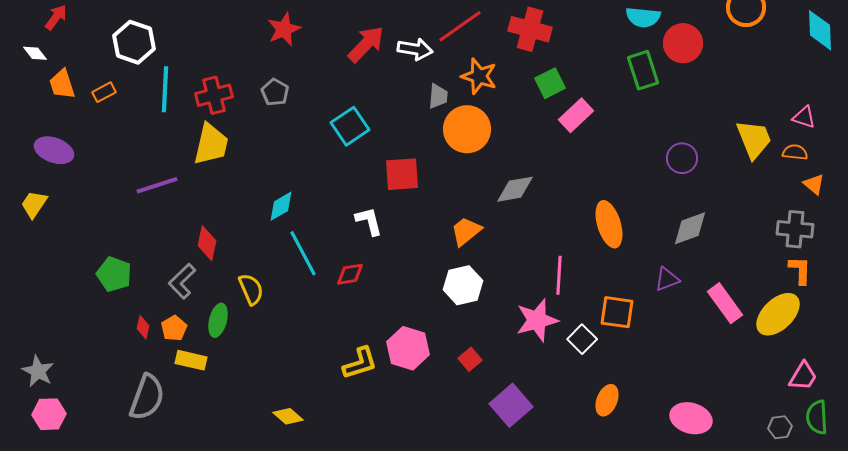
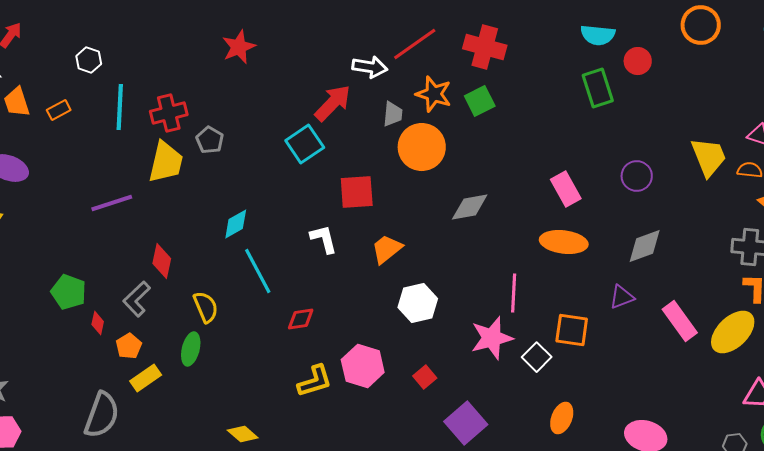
white hexagon: (134, 42) -> (89, 60), size x0.6
red circle: (683, 43) -> (638, 61), size x0.7
red arrow: (366, 44) -> (333, 103), moved
green square: (550, 83) -> (480, 101), moved
gray pentagon: (275, 92) -> (210, 140), moved
pink rectangle: (576, 115) -> (566, 189), moved, turned -76
orange ellipse: (609, 224) -> (564, 242), turned -66
orange trapezoid: (466, 231) -> (387, 249), moved
red diamond: (350, 274) -> (301, 319), moved
green ellipse: (218, 320) -> (191, 349), moved
red diamond: (143, 327) -> (98, 323), moved
yellow rectangle: (191, 360) -> (146, 378), turned -48

